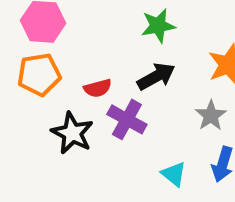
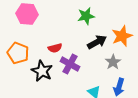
orange pentagon: (39, 75) -> (18, 53), moved, turned 30
black arrow: (156, 76) -> (97, 42), moved

